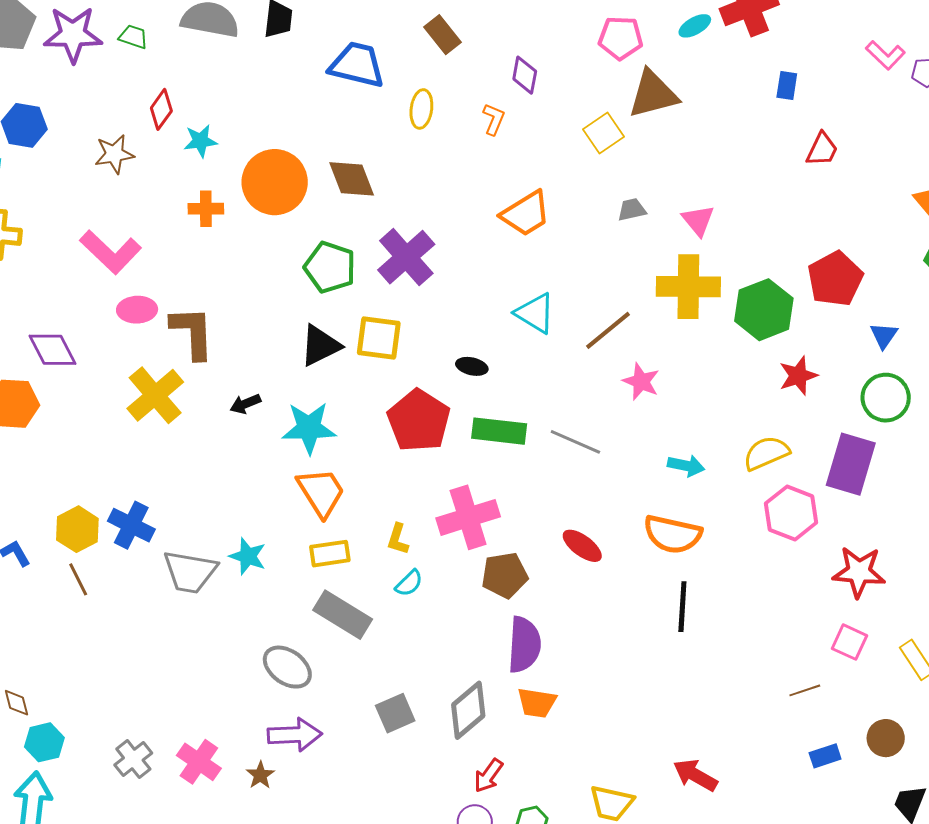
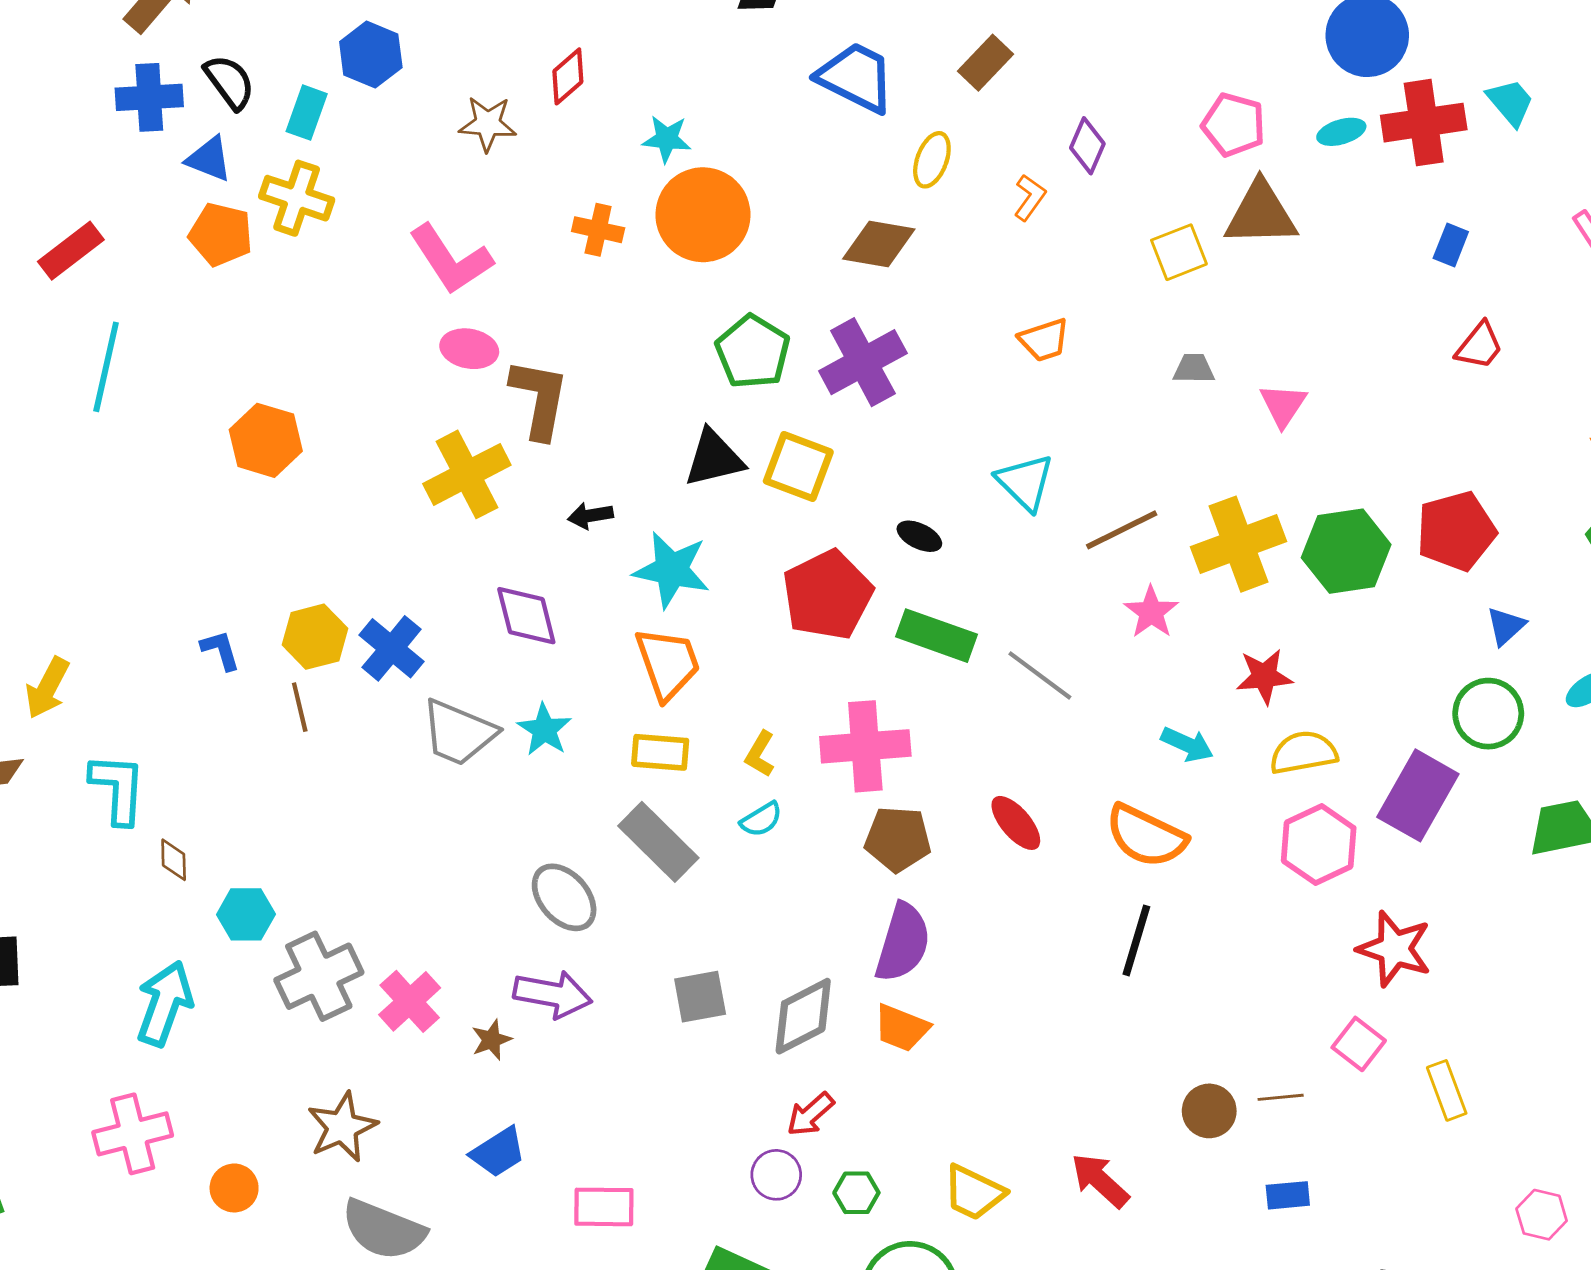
brown rectangle: (443, 35) -> (985, 63), turned 69
cyan star: (200, 141) -> (667, 139), moved
brown diamond: (352, 179) -> (879, 244), moved, turned -72
orange trapezoid: (526, 214) -> (1044, 340), size x0.7
yellow cross: (688, 287) -> (1239, 544), moved, turned -34
purple diamond: (52, 350) -> (526, 616), moved
red star: (798, 376) -> (1264, 676), moved
brown circle: (886, 738) -> (1209, 1111), moved
cyan hexagon: (44, 742) -> (246, 914), moved
gray cross: (133, 759) -> (319, 976), size x1.5

